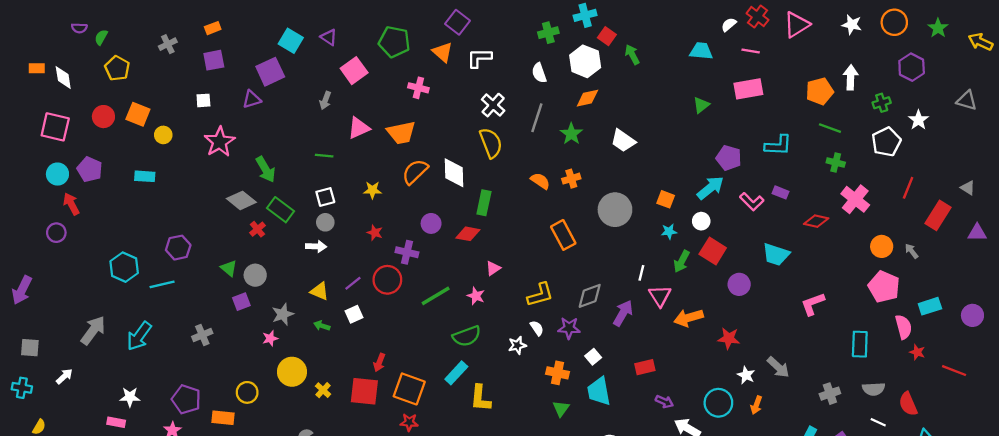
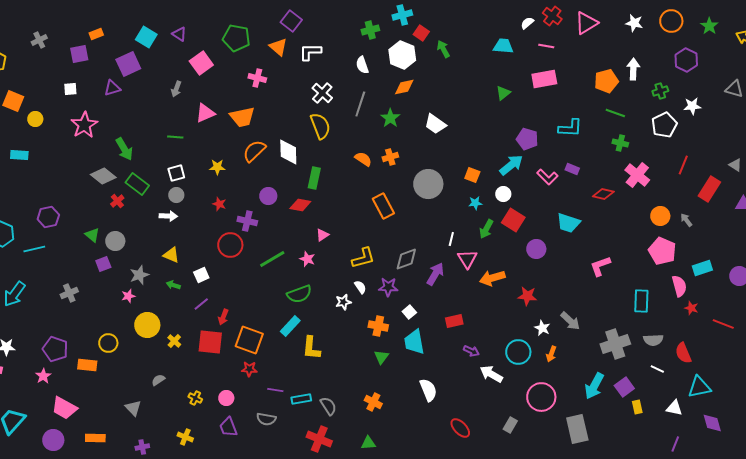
orange rectangle: (213, 28) -> (96, 34), moved
white star: (918, 120) -> (692, 106), turned 30
purple line: (353, 283) -> (201, 304), moved
gray cross: (830, 394) -> (615, 344), size x1.6

